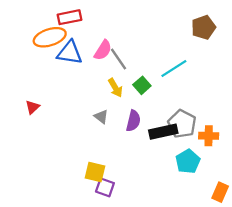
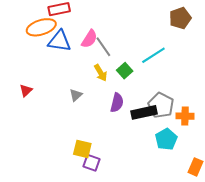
gray triangle: (101, 117) -> (76, 95), moved, turned 40

